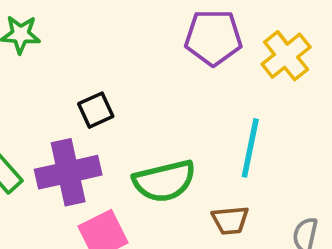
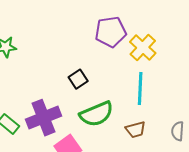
yellow cross: (286, 56) -> (143, 48), moved
black square: (96, 110) -> (78, 79), moved

